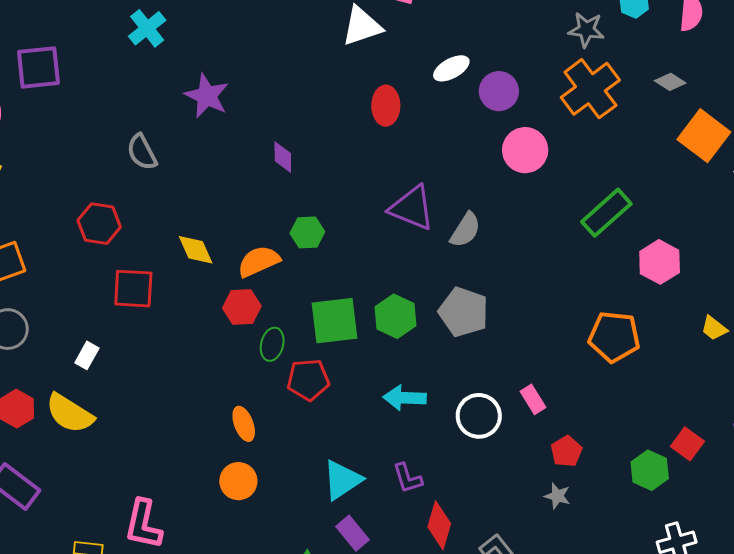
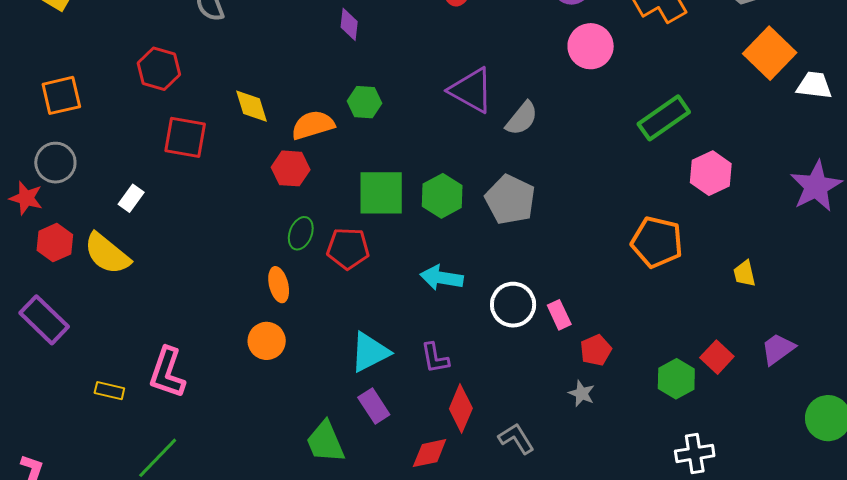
yellow trapezoid: (714, 328) -> (745, 274), moved, turned 32
green ellipse: (272, 344) -> (301, 233), moved
pink rectangle: (533, 399) -> (559, 315), moved

